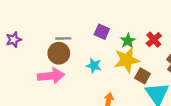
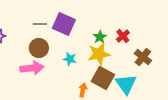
purple square: (102, 32) -> (64, 24), moved, size x1.6
gray line: (63, 38) -> (40, 24), moved
brown square: (143, 76) -> (103, 78), moved, size x1.6

